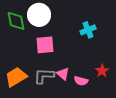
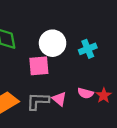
white circle: (39, 15) -> (53, 43), moved
pink semicircle: (81, 81) -> (85, 93), moved

